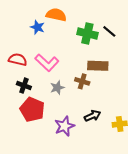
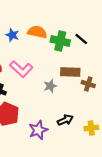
orange semicircle: (56, 15) -> (37, 32), moved
brown cross: (82, 81) -> (88, 84), moved
gray star: (57, 88) -> (50, 86), moved

